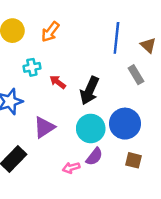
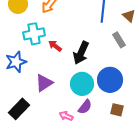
cyan cross: (32, 67) -> (34, 34), size x1.5
pink arrow: (71, 168) -> (66, 116), turned 40

